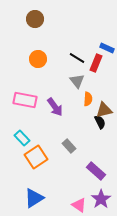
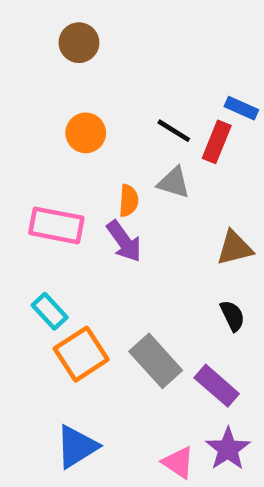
gray triangle: (77, 81) -> (174, 183), turned -35
orange semicircle: (88, 99) -> (129, 201), moved
black semicircle: (100, 122) -> (232, 316), moved
gray rectangle: (69, 146) -> (156, 361), moved, size x1.6

